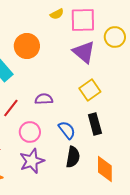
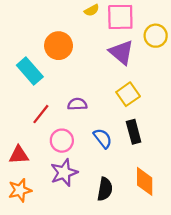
black semicircle: (73, 157) -> (105, 189), moved

